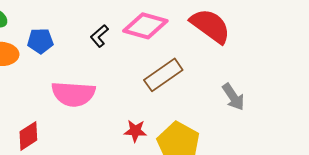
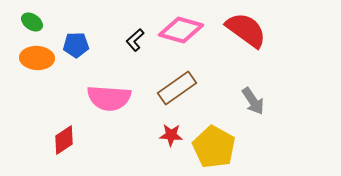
brown rectangle: (163, 75) -> (177, 88), moved
gray arrow: (233, 97) -> (253, 101), moved

